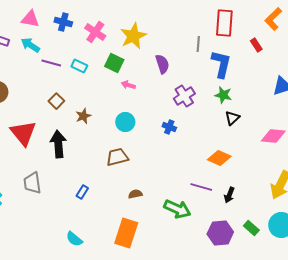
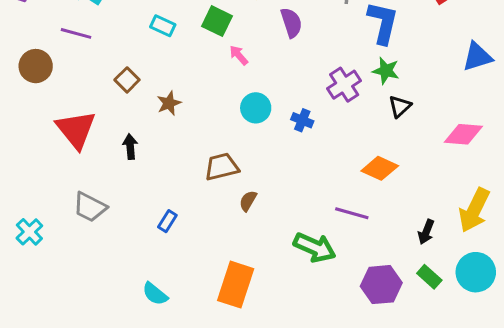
purple line: (51, 63) -> (76, 33), moved
pink arrow: (128, 85) -> (239, 55), turned 32
purple cross: (184, 96) -> (344, 85), moved
cyan circle: (125, 122) -> (256, 108), moved
black arrow: (58, 144) -> (130, 147), size x0.6
gray trapezoid: (32, 183) -> (90, 207), turned -55
brown semicircle: (135, 194) -> (248, 201), moved, turned -48
black arrow: (229, 195) -> (426, 232), moved

